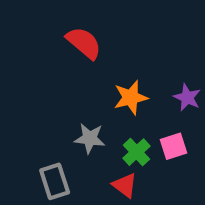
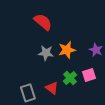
gray star: (90, 138) -> (46, 53), moved
red triangle: (125, 185) -> (52, 88), moved

